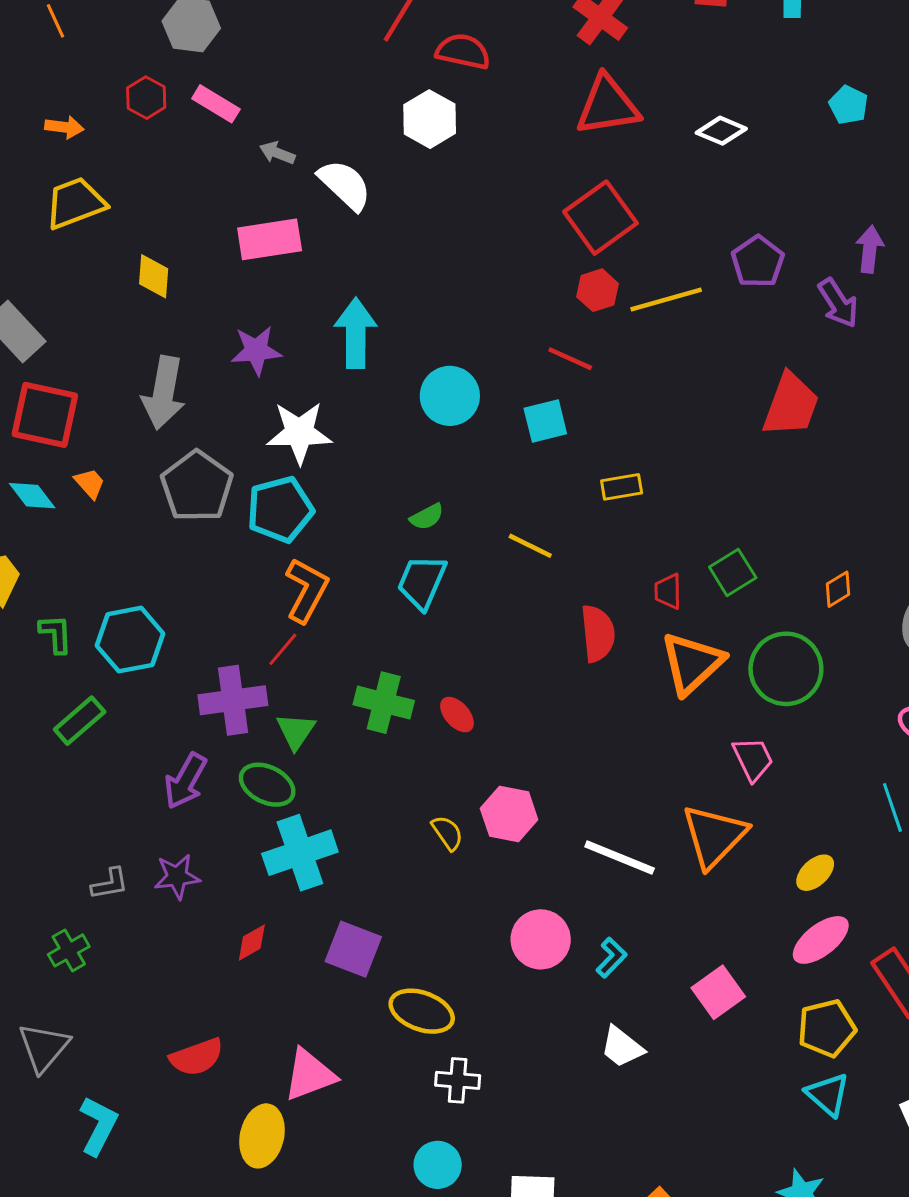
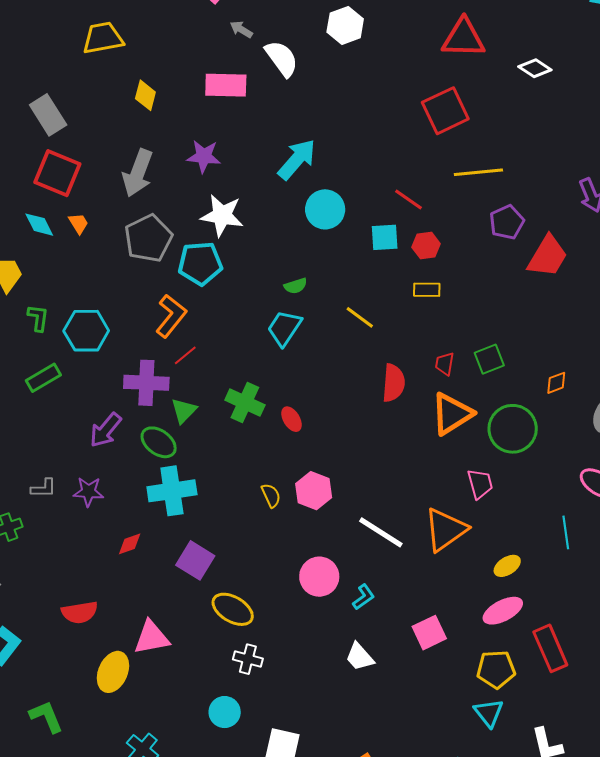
purple pentagon: (758, 262) -> (507, 222), moved
red hexagon: (598, 290) -> (426, 245), moved
cyan arrow: (356, 333) -> (297, 159), moved, turned 30
orange L-shape: (307, 590) -> (171, 316), moved

